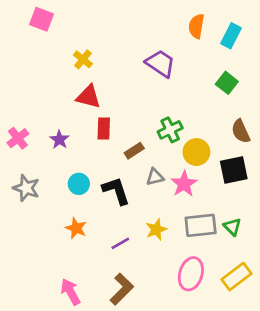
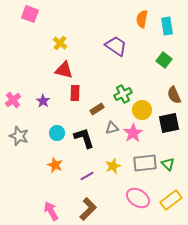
cyan rectangle: (231, 36) -> (167, 26), turned -36
pink ellipse: (191, 274) -> (138, 198), turned -75

